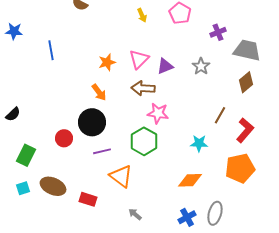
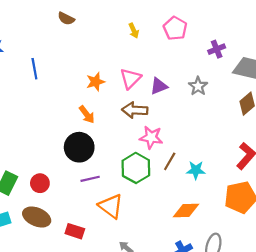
brown line: (220, 115) -> (170, 161), moved
red circle: (64, 138) -> (40, 183), moved

